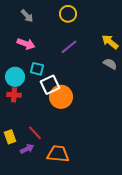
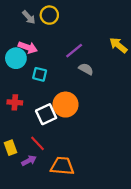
yellow circle: (68, 14) -> (49, 15), moved
gray semicircle: (110, 64) -> (86, 69), moved
cyan circle: (15, 77) -> (16, 58), moved
white square: (50, 85) -> (46, 114), moved

